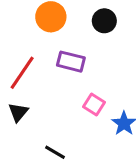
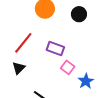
purple rectangle: (71, 62) -> (55, 49), moved

